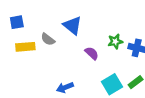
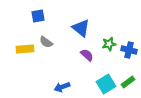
blue square: (17, 22) -> (38, 16), moved
blue triangle: (72, 25) -> (81, 28), moved

